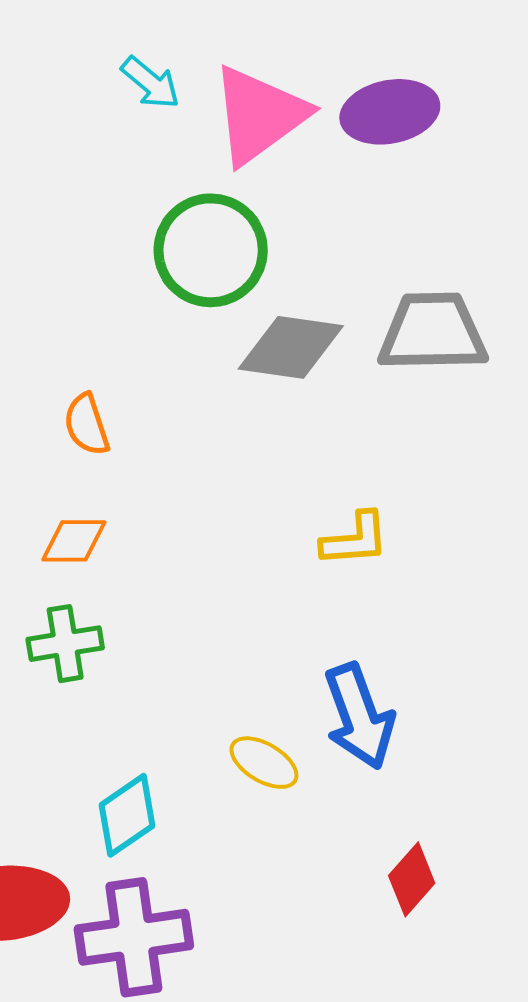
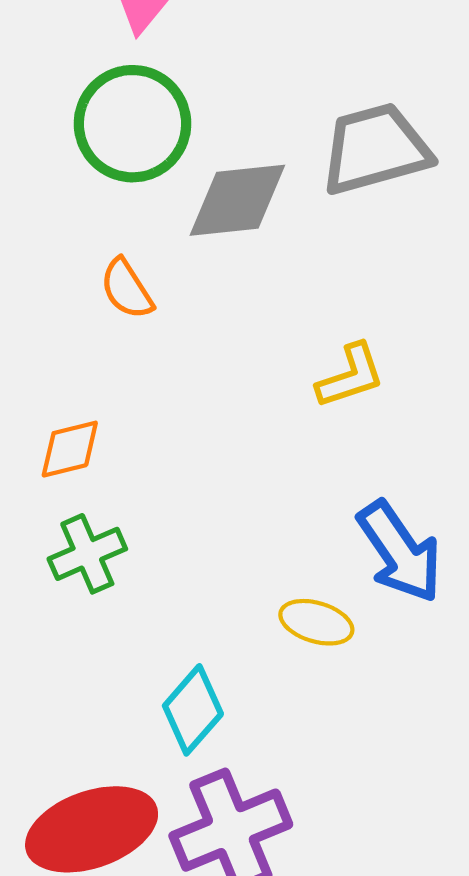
orange semicircle: (87, 425) -> (127, 289), moved

